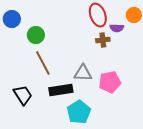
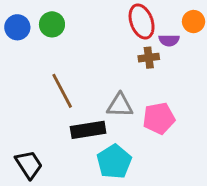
green circle: (36, 35) -> (52, 24), moved
black trapezoid: (23, 95) -> (29, 164), moved

